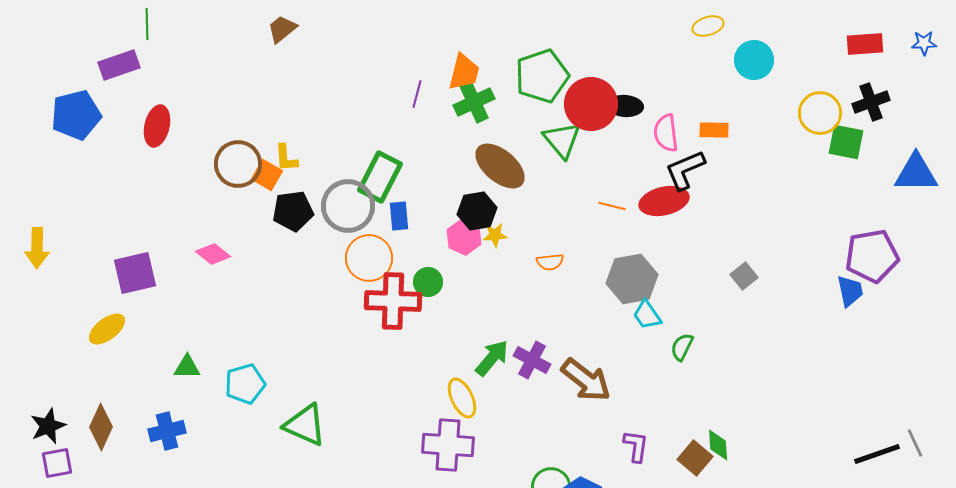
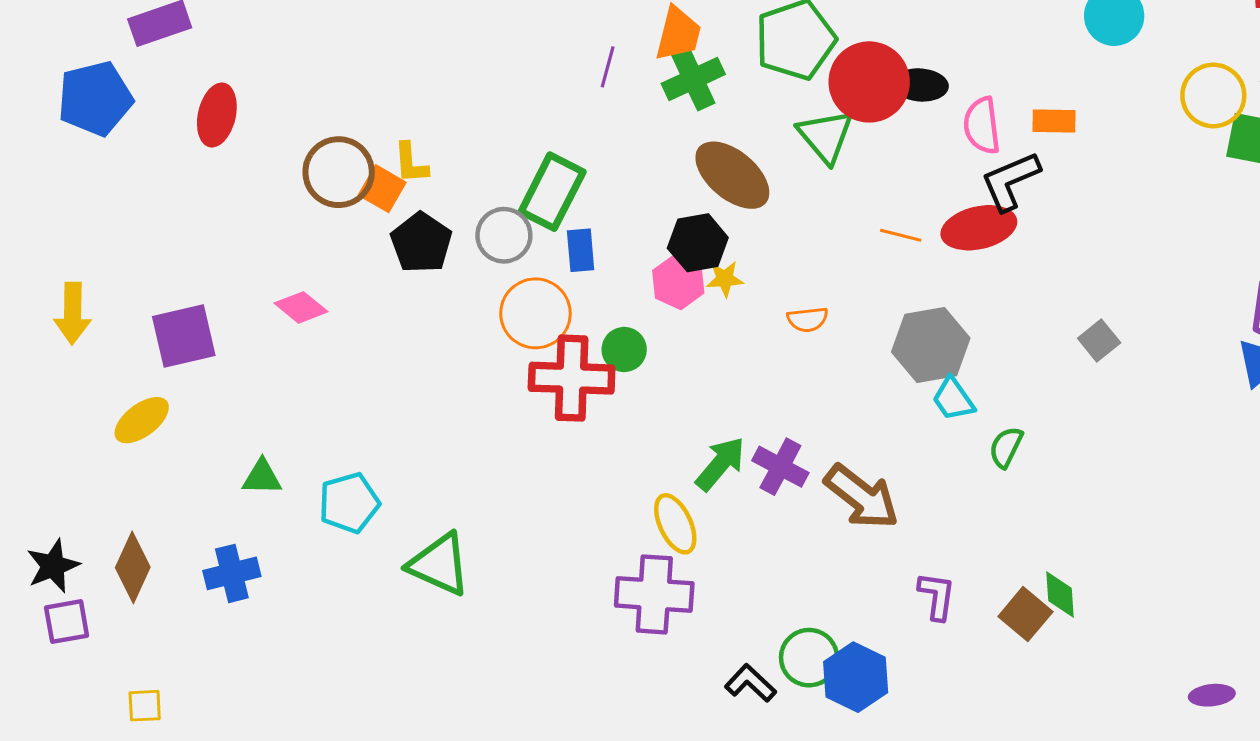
gray circle: (348, 206) -> (504, 235), size x0.7
black pentagon: (293, 211) -> (421, 243), turned -30
yellow arrow: (37, 248) -> (73, 313), moved

